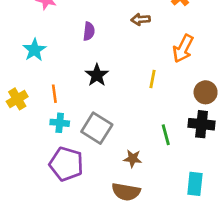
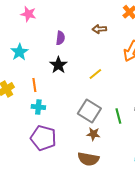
black star: (97, 75) -> (58, 65), moved
yellow line: (153, 79) -> (95, 74), moved, turned 40
gray square: (97, 128) -> (89, 111), moved

